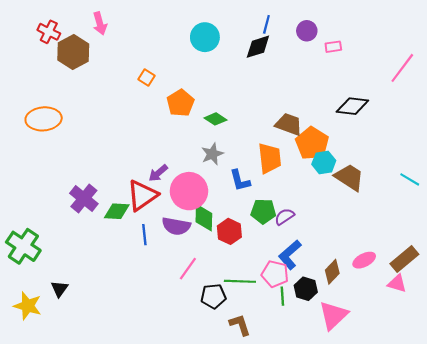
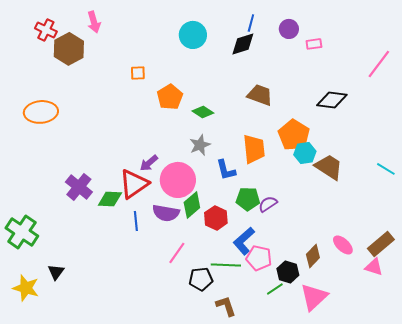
orange square: (147, 77) -> (138, 73), turned -35
brown trapezoid: (289, 124) -> (260, 95), moved
green diamond: (204, 218) -> (192, 205), turned 48
blue L-shape: (290, 255) -> (244, 241), moved
pink ellipse: (364, 260) -> (343, 245), turned 70
green line: (282, 296) -> (275, 289), moved, turned 60

